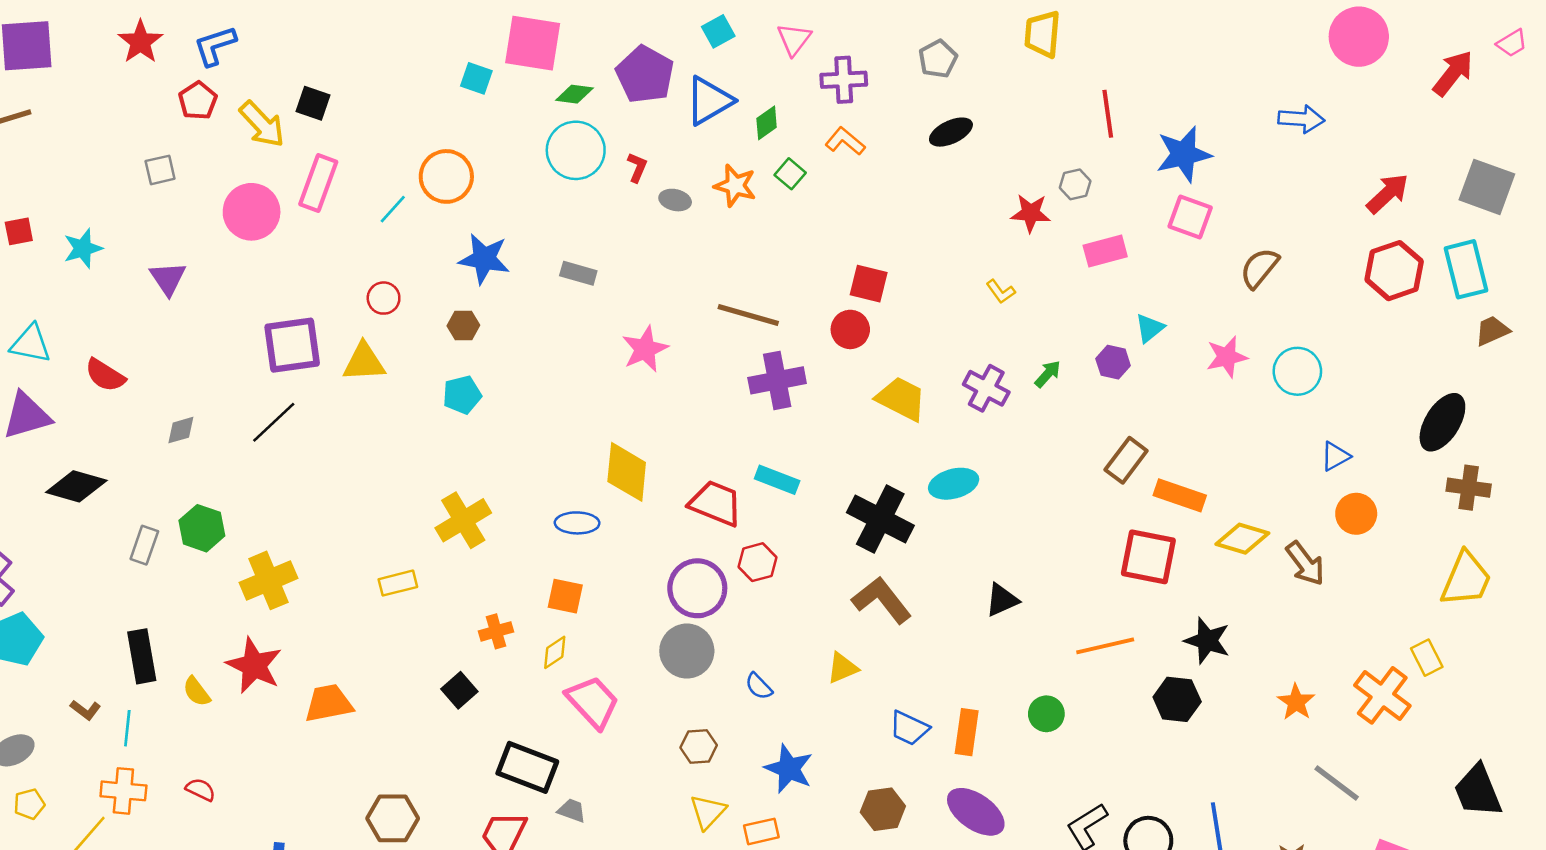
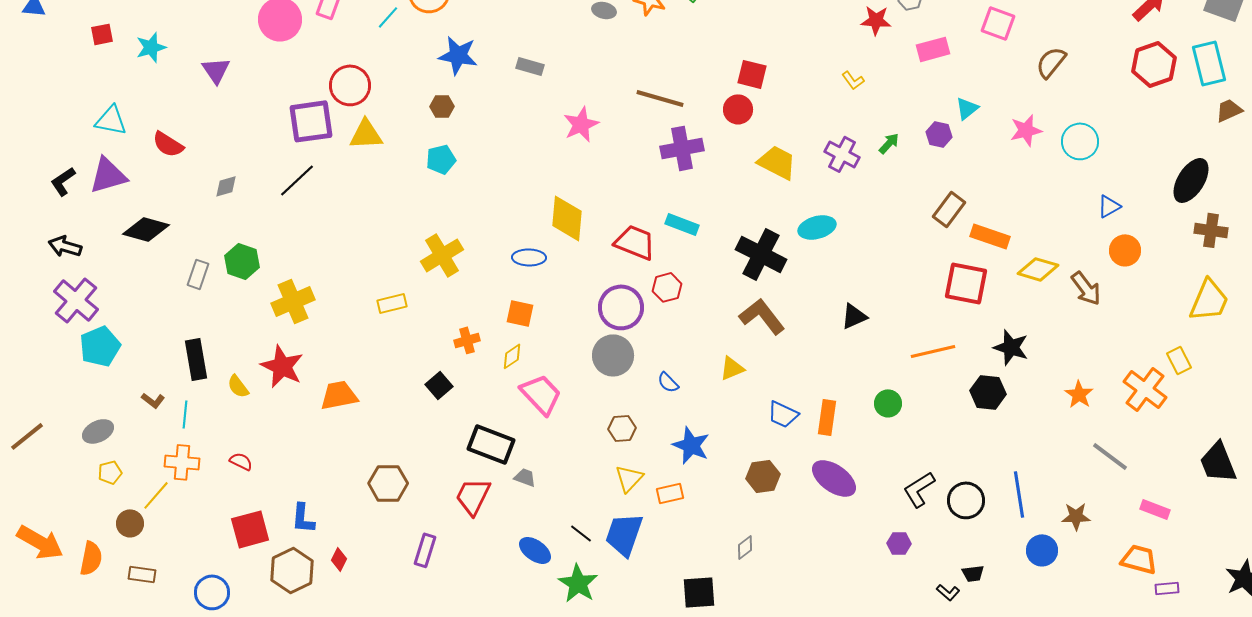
red circle: (384, 298) -> (350, 85), moved, size x1.6

